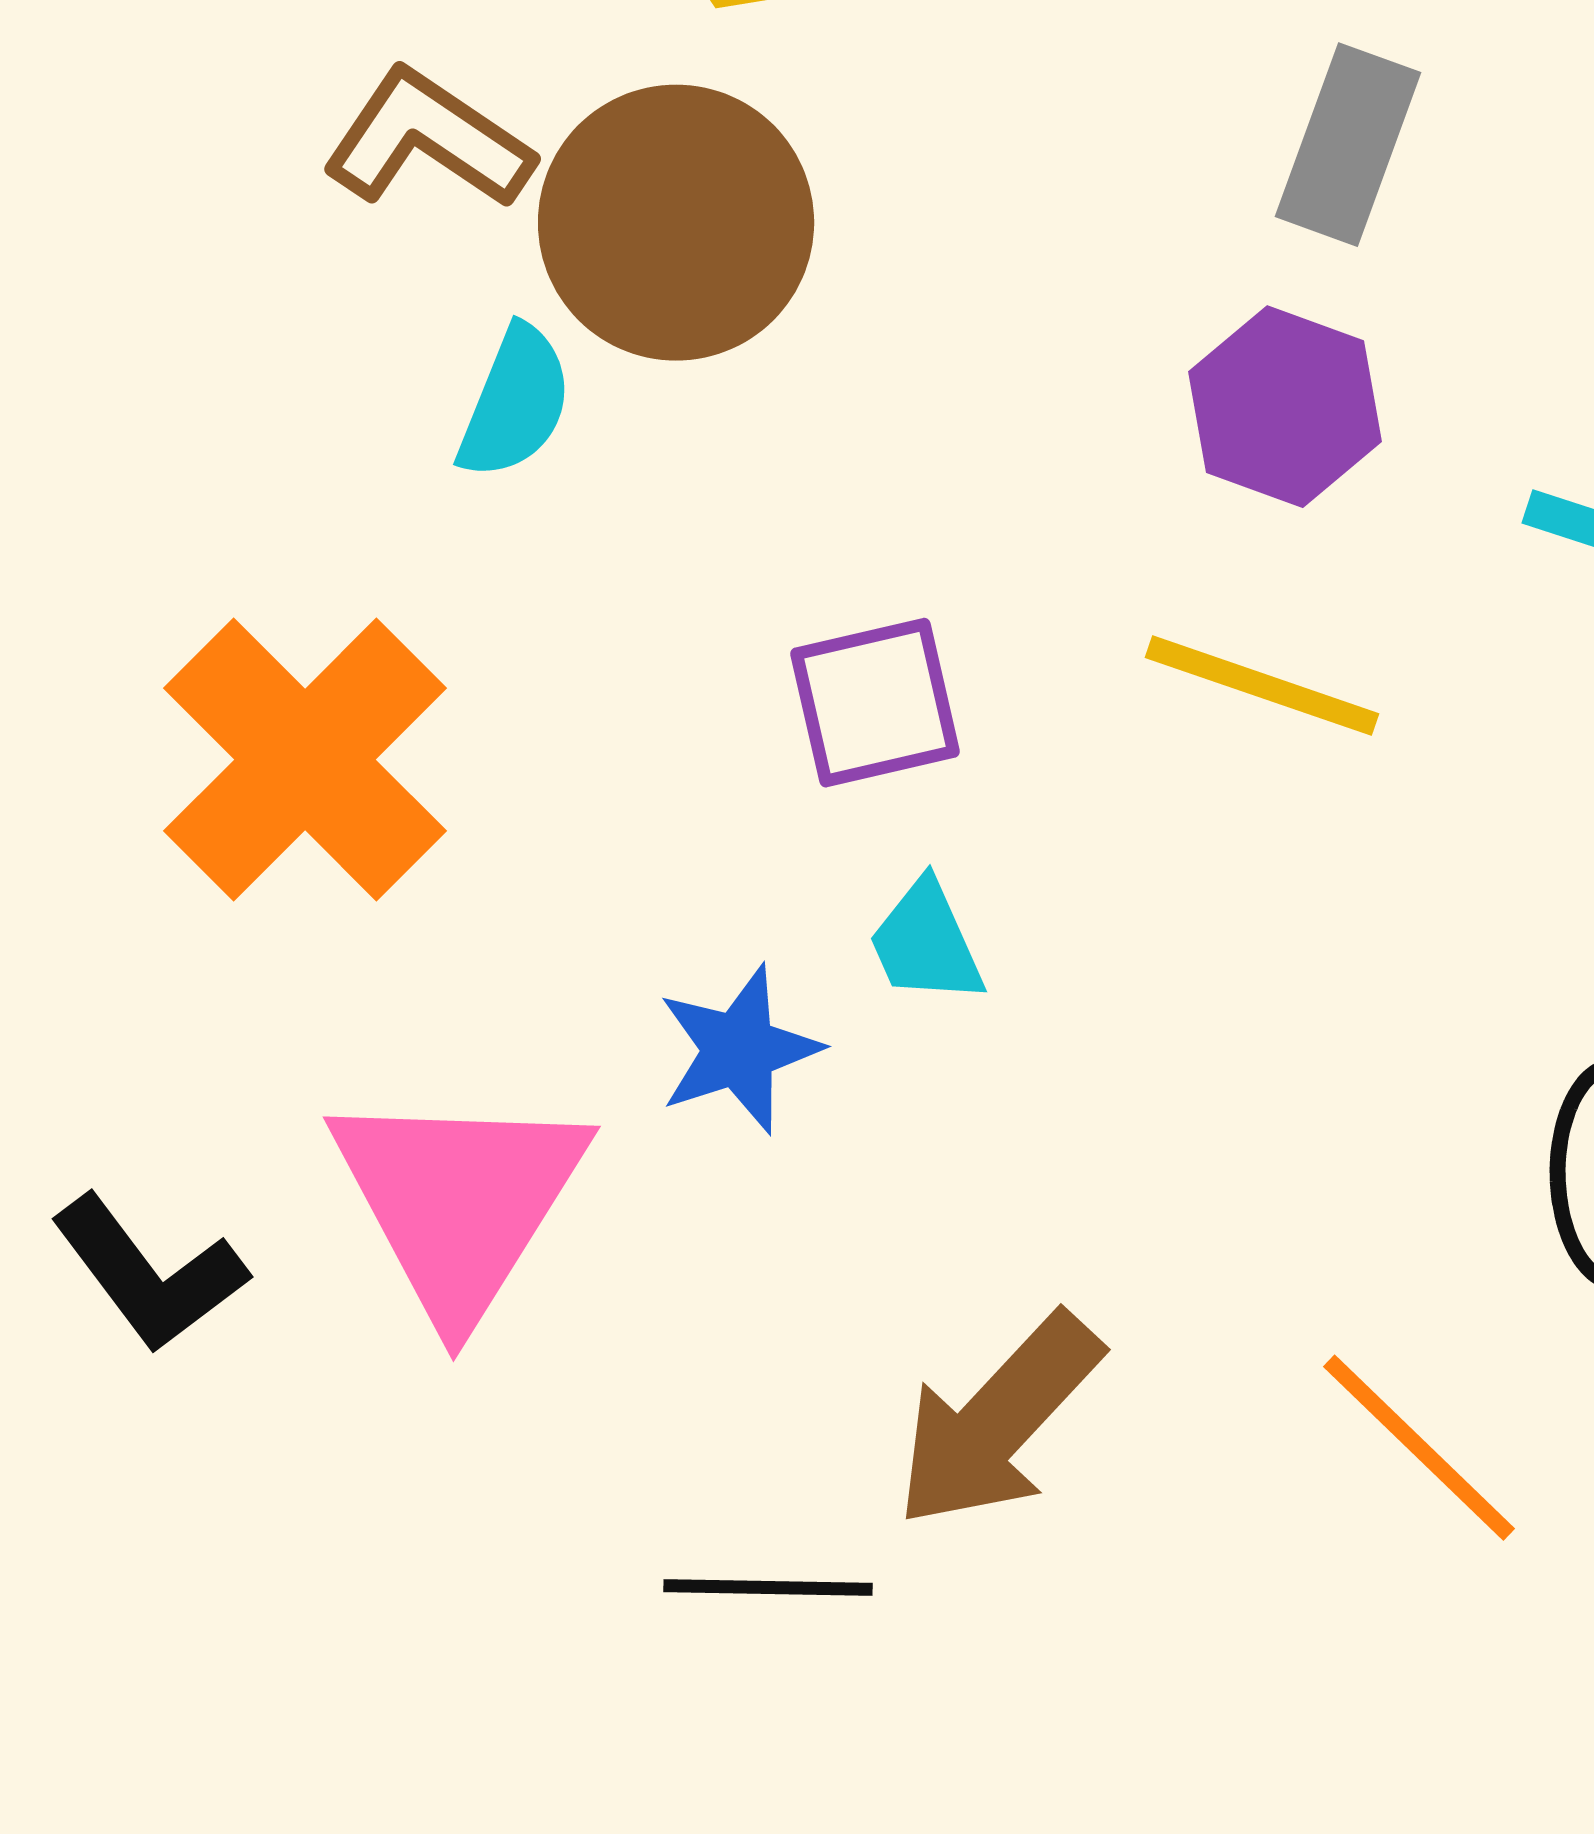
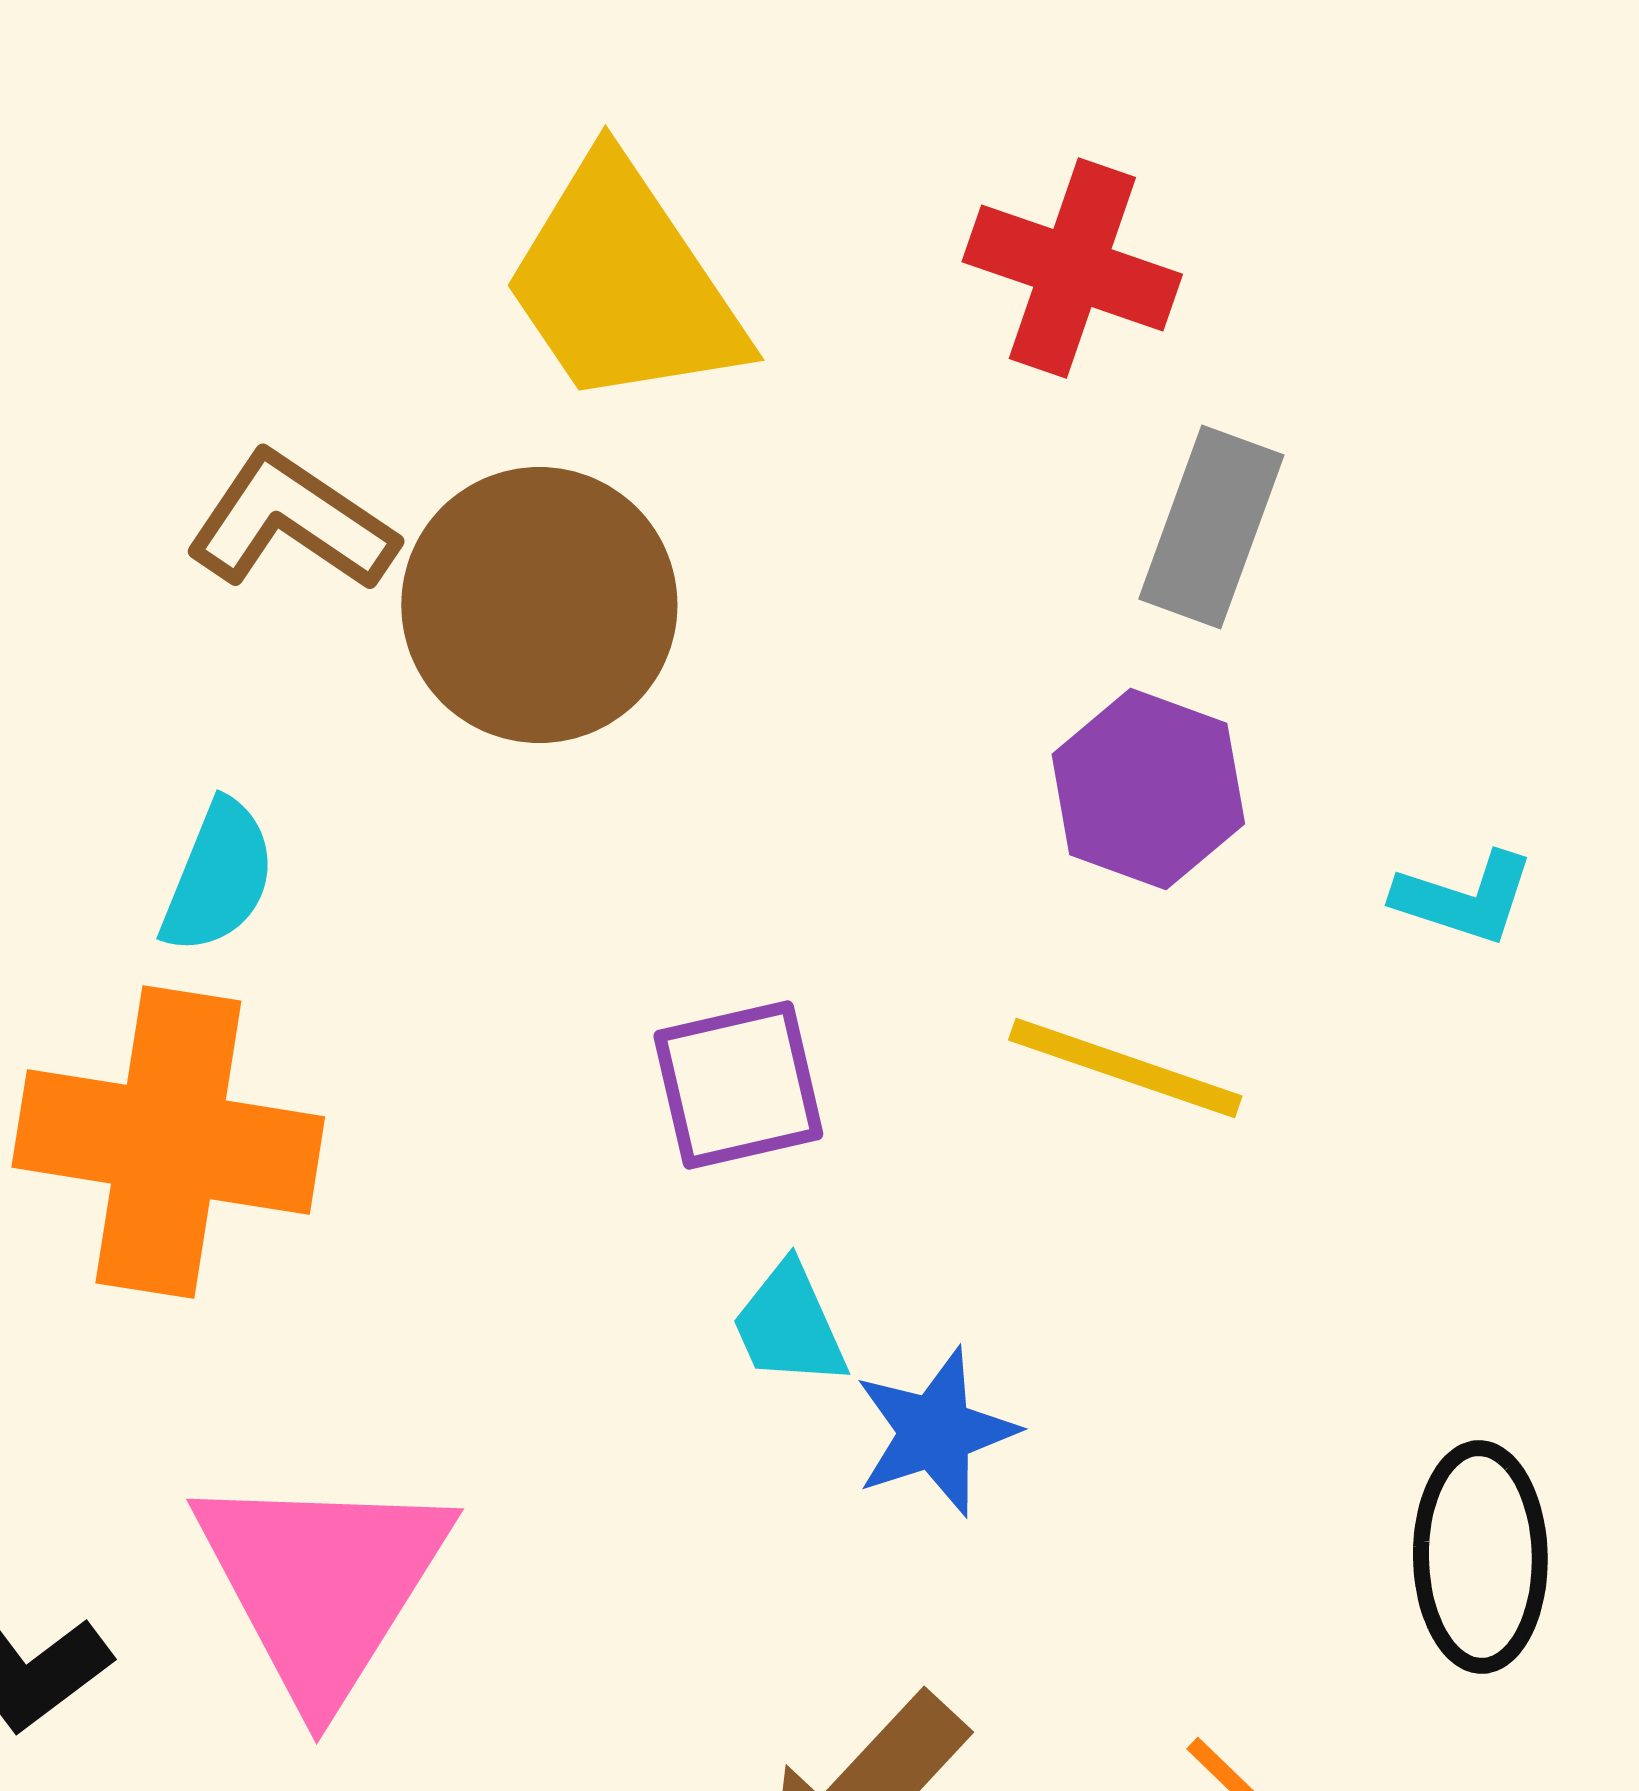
cyan semicircle: (515, 403) -> (218, 877), moved
orange cross: (305, 760) -> (168, 1142), turned -36
blue star: (739, 1050) -> (935, 1432), moved

